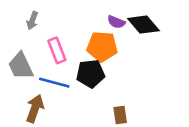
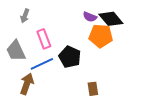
orange pentagon: (102, 46) -> (101, 36), moved
black pentagon: (90, 74) -> (70, 57), turned 30
blue line: (54, 83) -> (42, 64), turned -40

